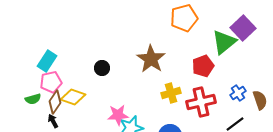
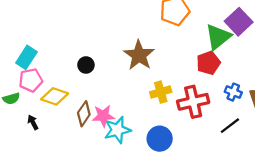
red pentagon: (203, 66) -> (208, 63), moved
blue cross: (238, 93) -> (233, 92), turned -35
brown diamond: (55, 102) -> (84, 114), moved

